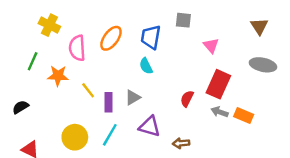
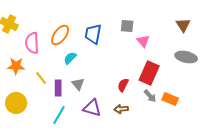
gray square: (183, 20) -> (127, 26), moved
cyan semicircle: (146, 66) -> (70, 58), moved, turned 72
gray triangle: (133, 97) -> (78, 84), turned -40
gray arrow: (220, 112) -> (150, 96), turned -152
yellow circle: (75, 137) -> (16, 103), moved
brown arrow: (181, 143) -> (121, 109), moved

